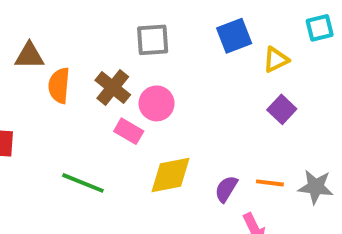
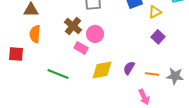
orange semicircle: (59, 86) -> (35, 34), moved
purple semicircle: (226, 189) -> (129, 68), moved

